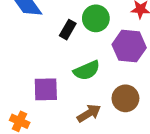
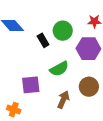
black rectangle: (68, 30) -> (43, 40), turned -56
brown arrow: (89, 113) -> (63, 100), turned -30

